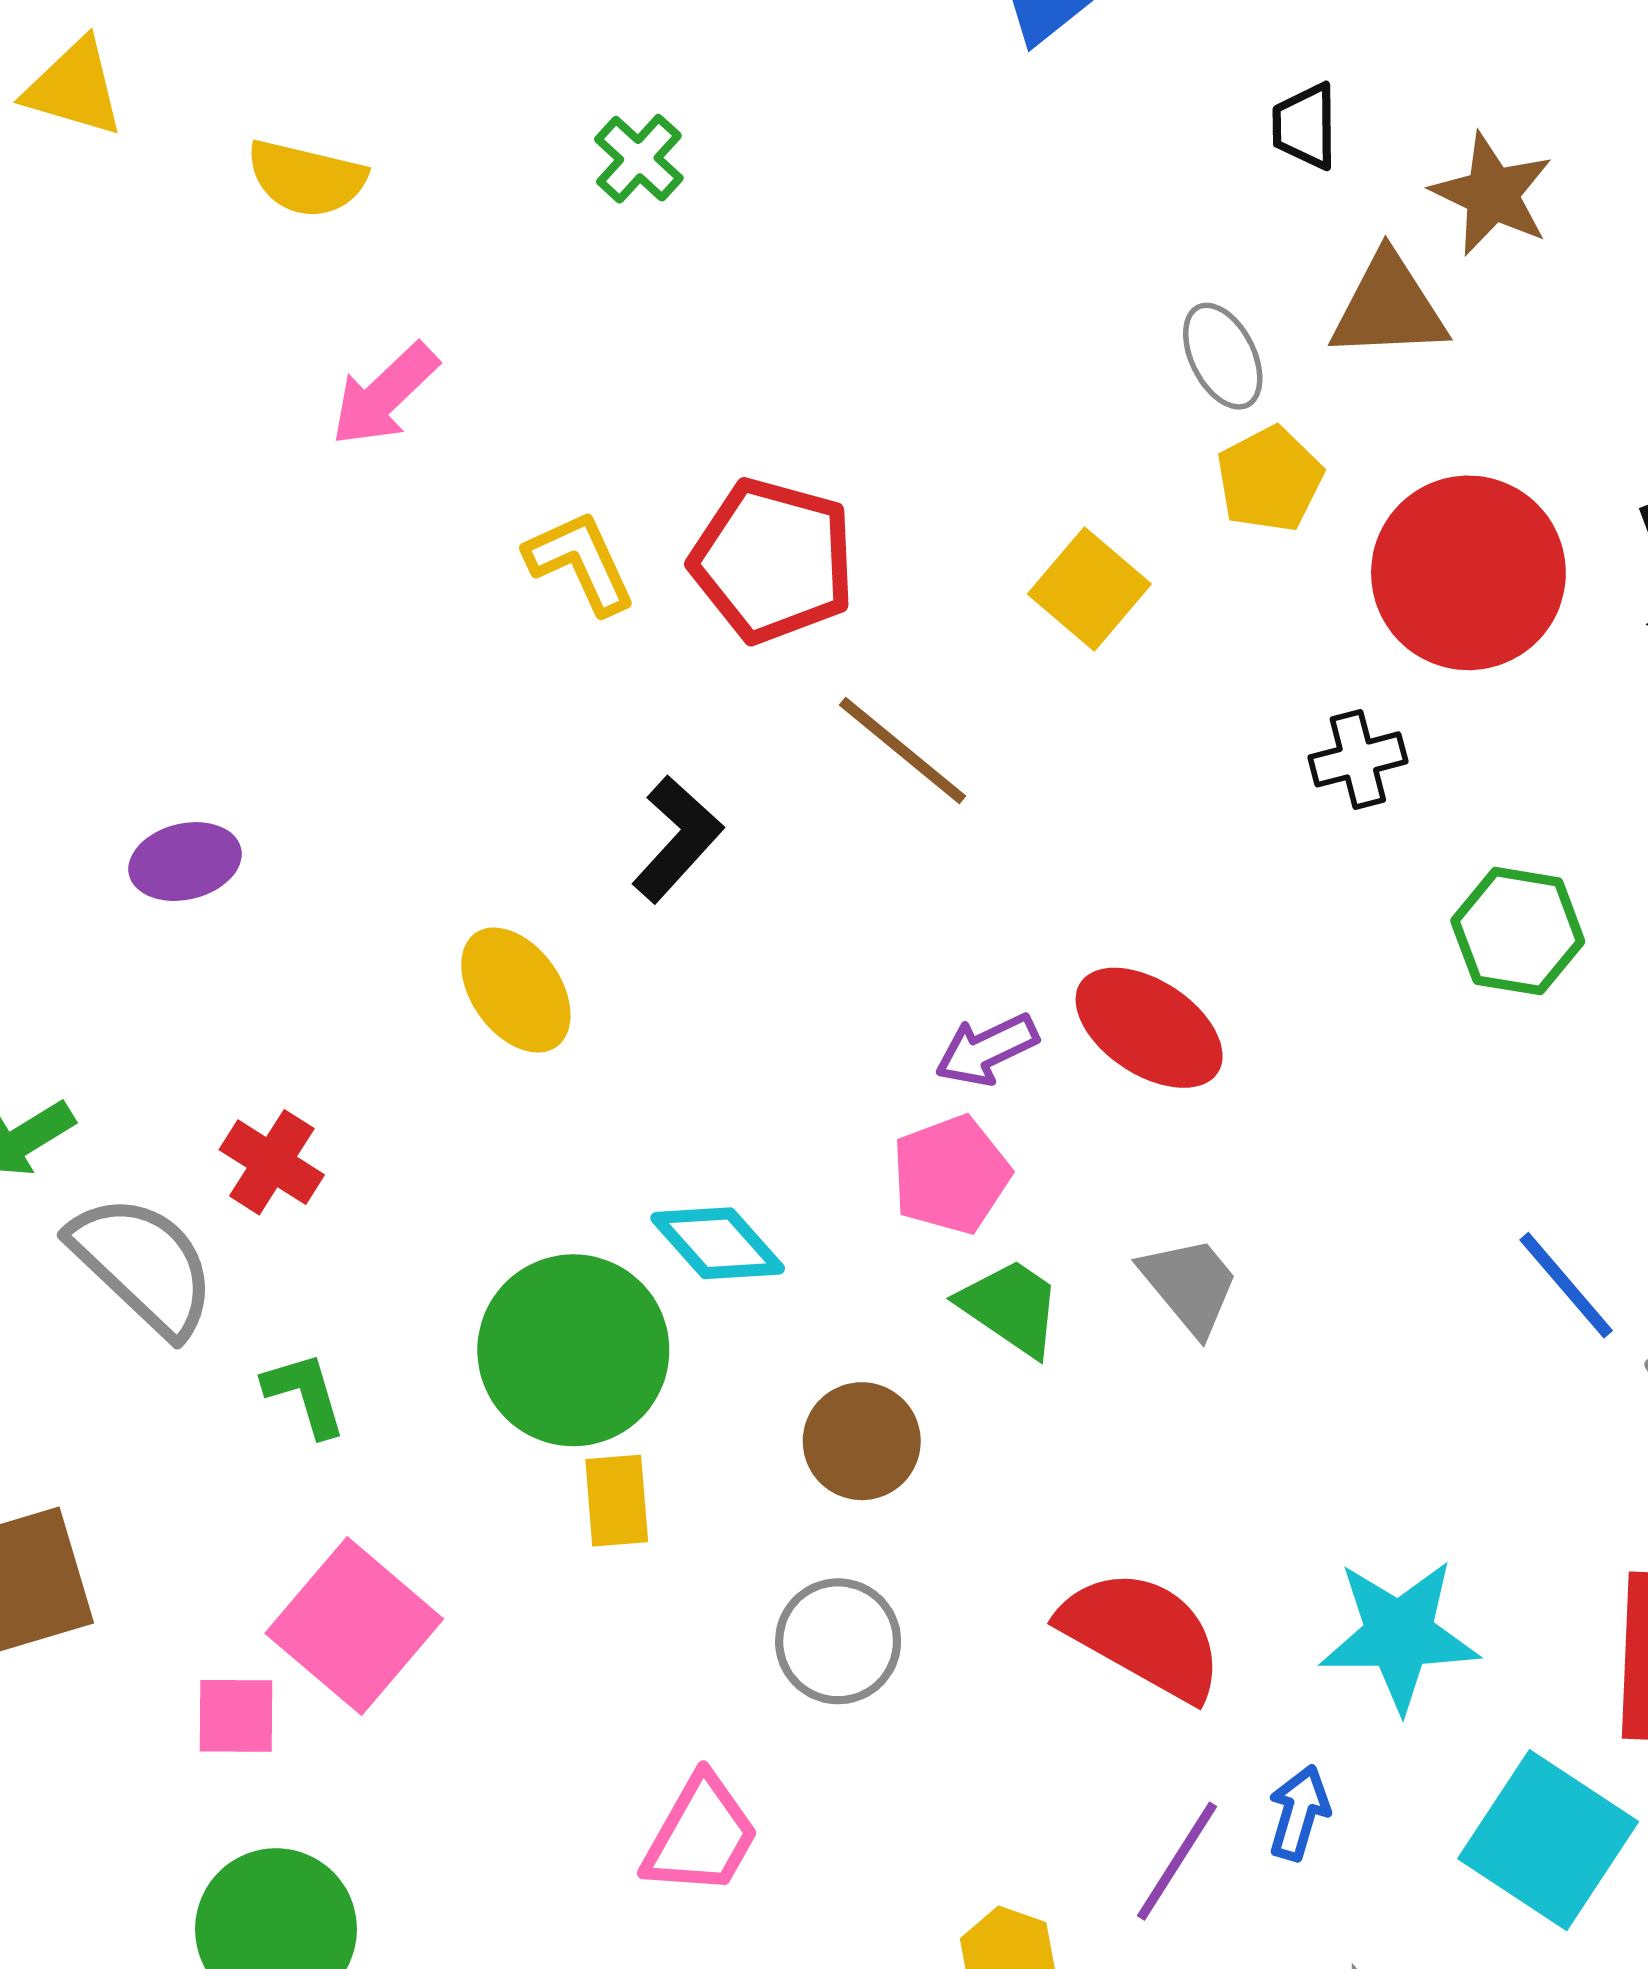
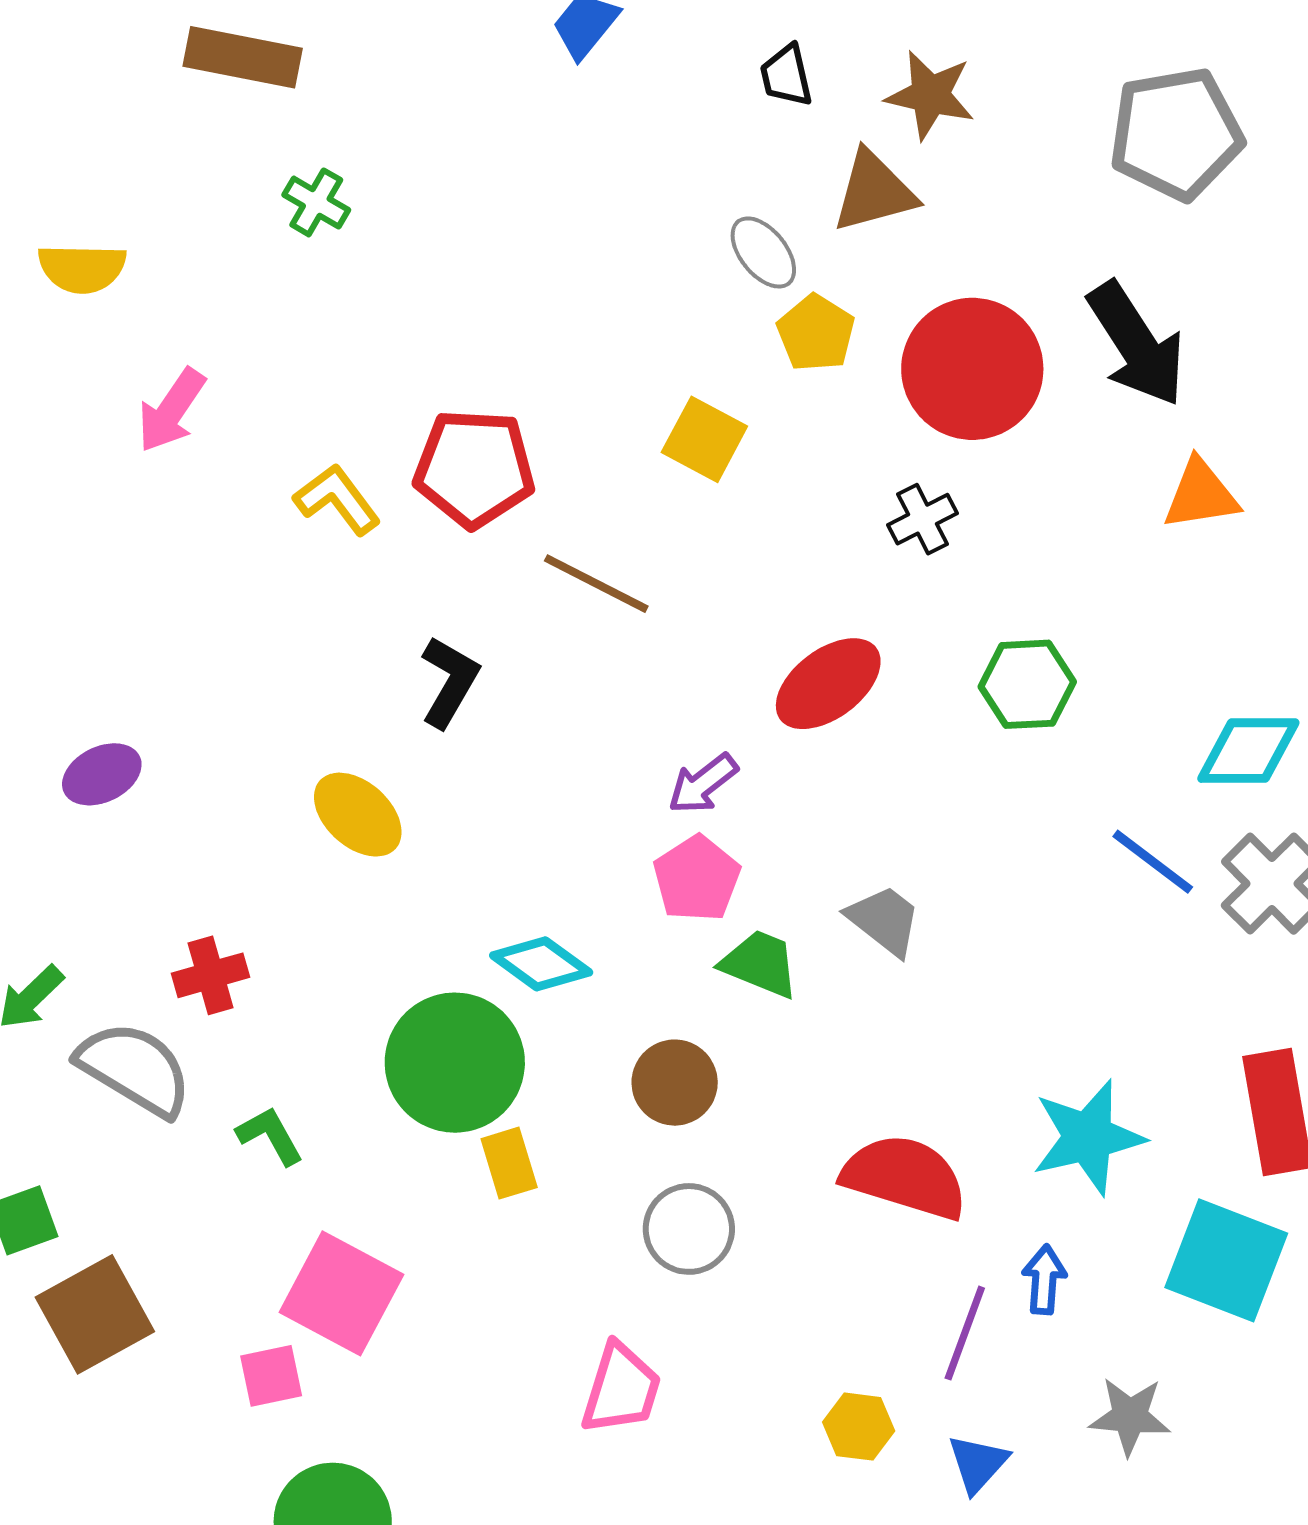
green hexagon: (1518, 931) -> (1027, 684), moved
red ellipse: (1149, 1028) -> (828, 684), moved, turned -58
red cross: (272, 1162) -> (210, 975), turned -36

